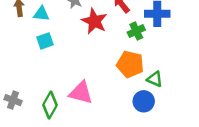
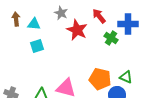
green cross: (136, 31) -> (111, 38), turned -32
orange pentagon: (130, 64) -> (100, 79), moved

